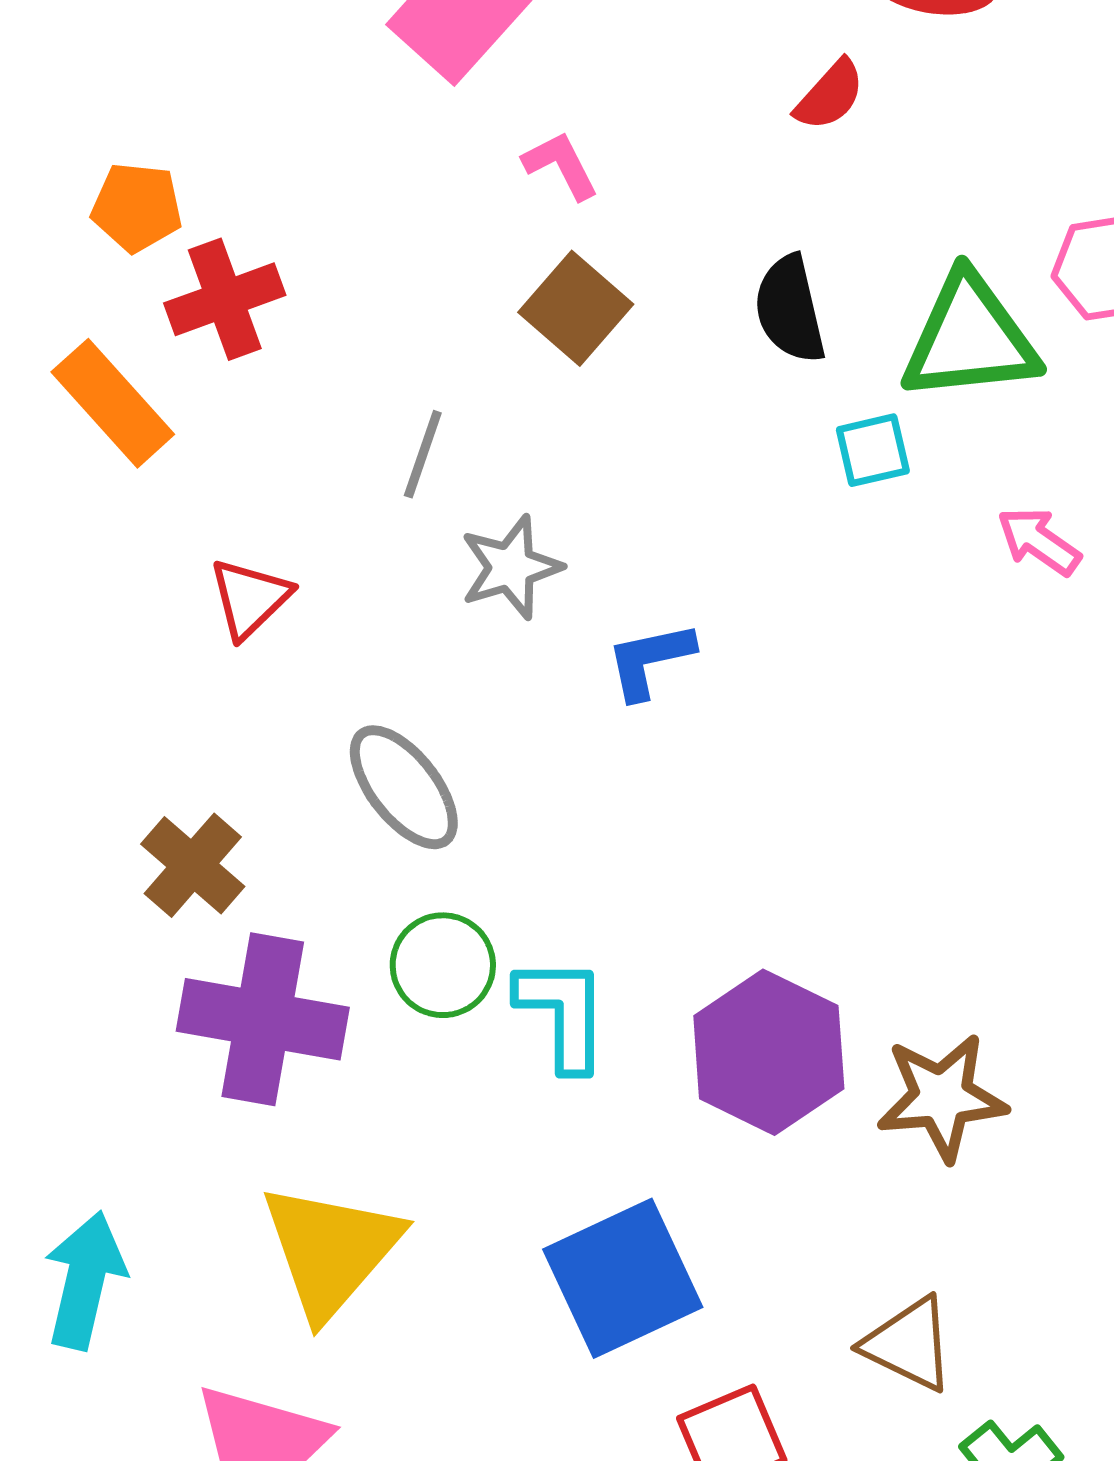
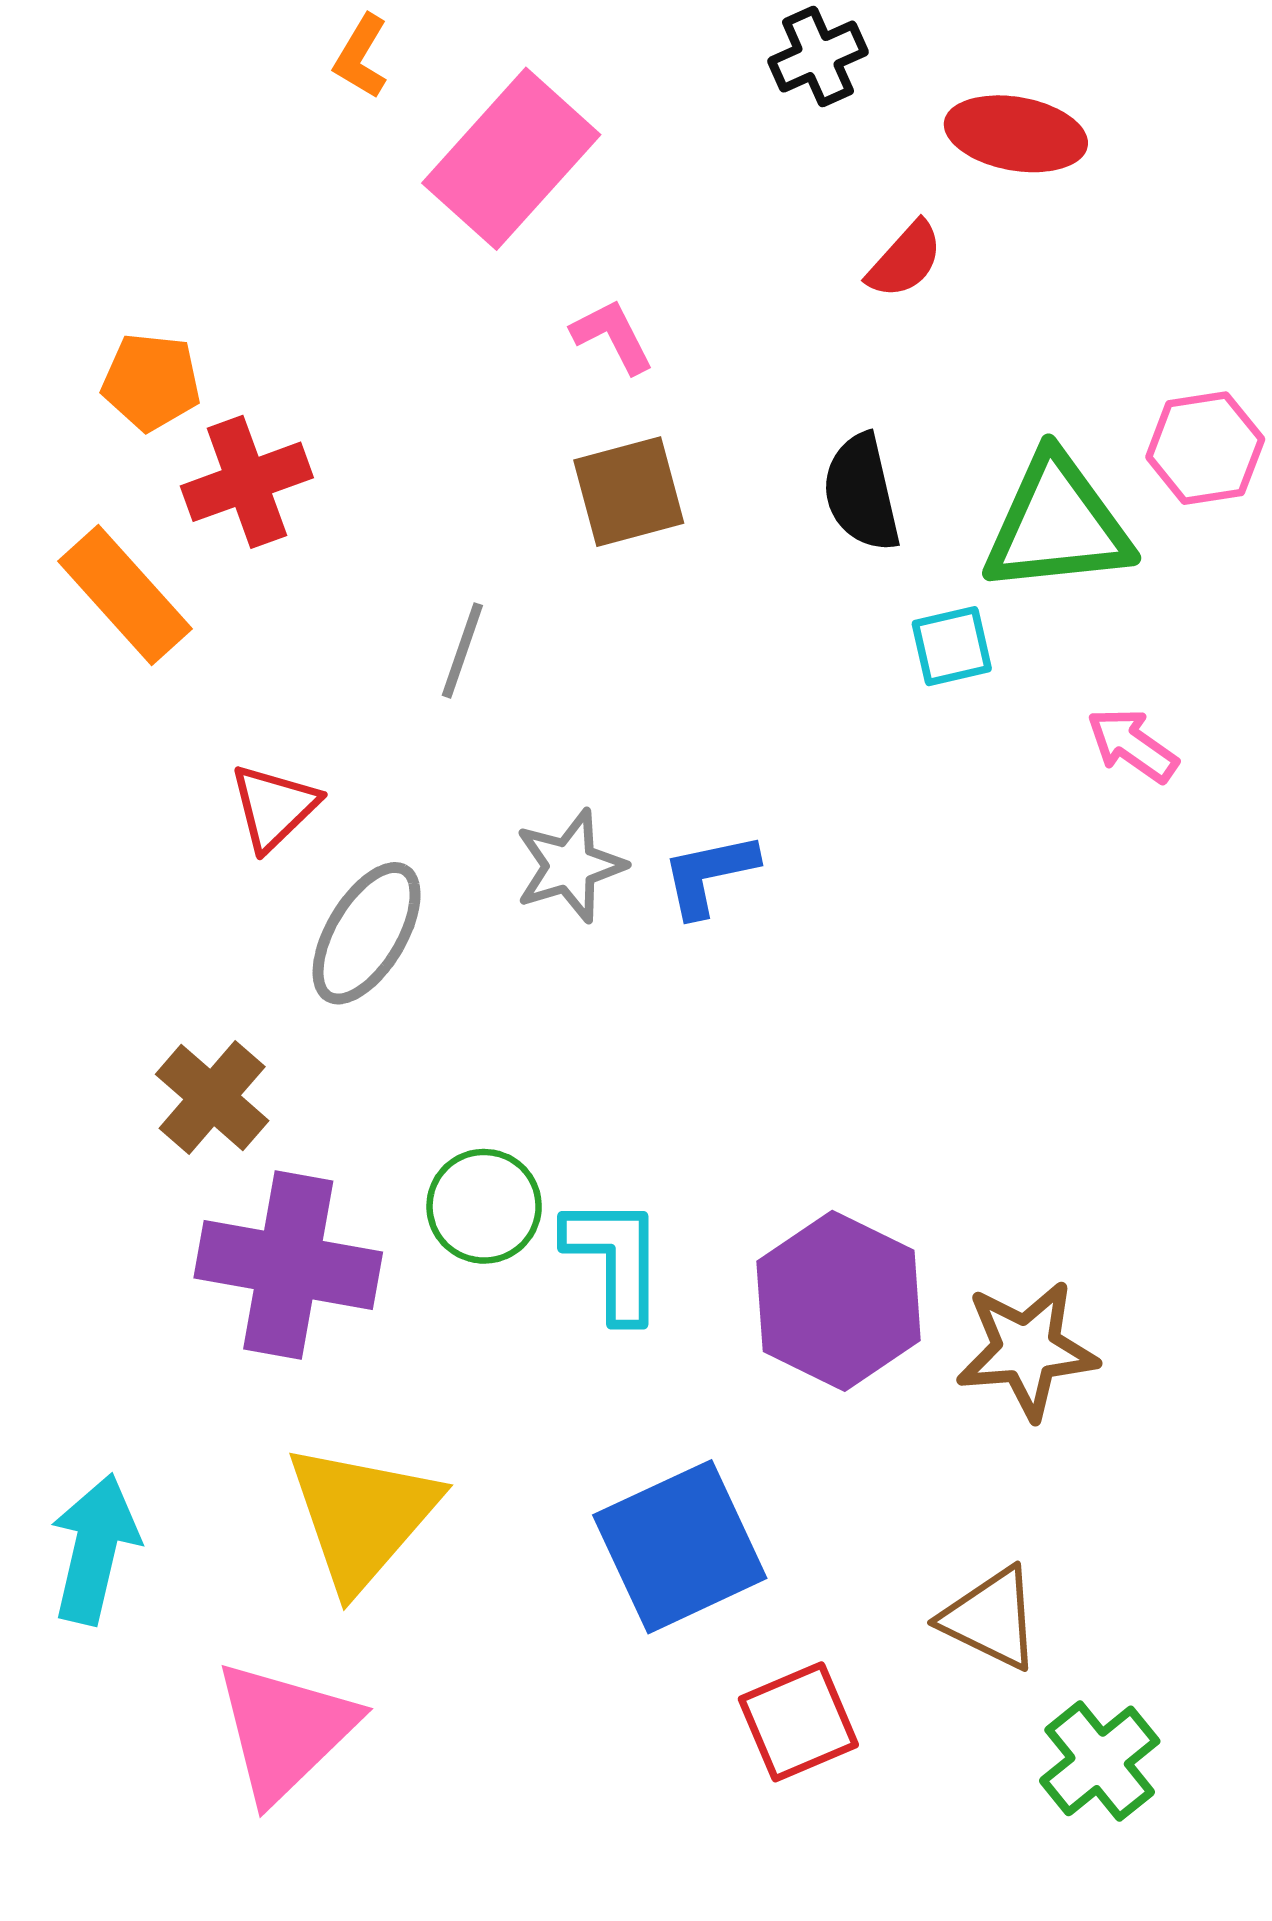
brown square: (576, 308) -> (629, 492), turned 34
gray star: (511, 567) -> (570, 866), moved
gray ellipse: (404, 787) -> (367, 933), moved, turned 69

